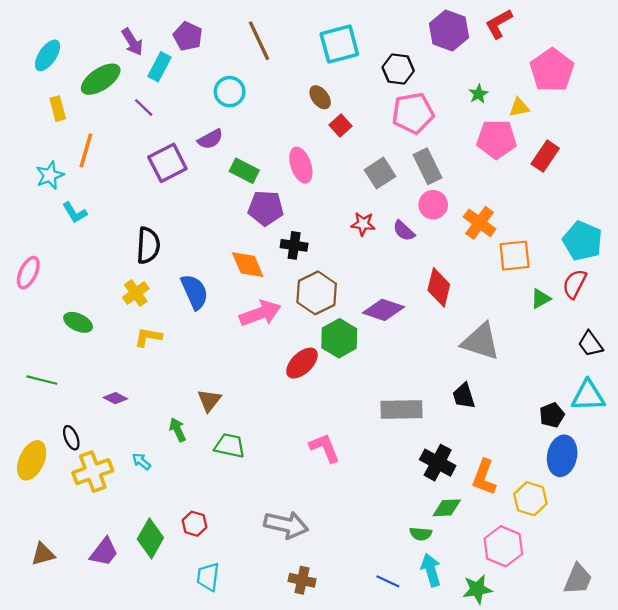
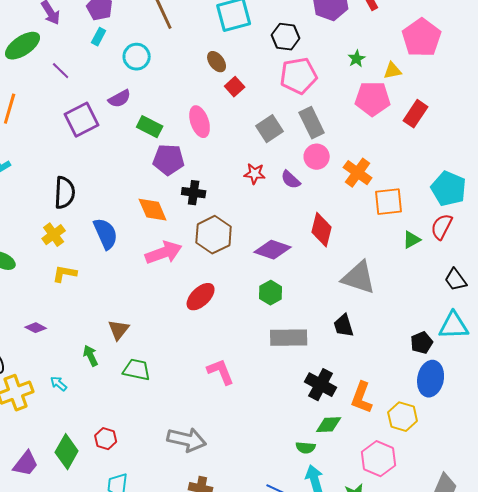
cyan rectangle: (159, 67) -> (99, 37), moved, size x0.7
green hexagon: (339, 338) -> (271, 293), moved, size x0.7

